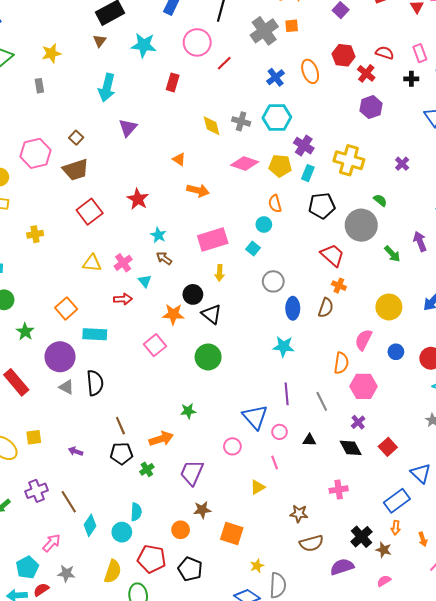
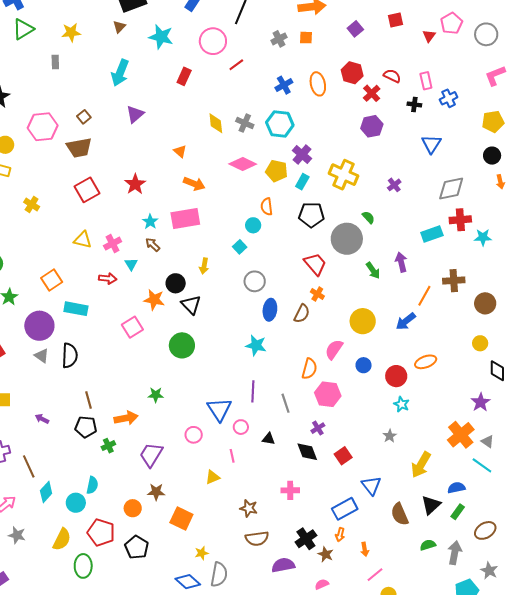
gray cross: (264, 31) -> (279, 39), size x0.6
yellow cross: (35, 234) -> (32, 204), turned 35
pink rectangle: (213, 239) -> (185, 219), moved

